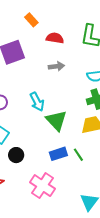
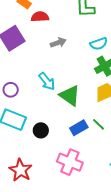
red semicircle: (55, 38) -> (40, 17), moved
black circle: (16, 155) -> (41, 130), moved

